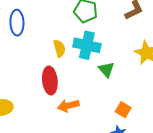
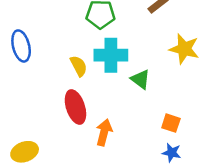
orange arrow: (68, 106) -> (104, 132), turned 130

